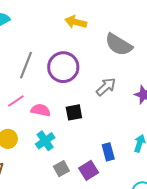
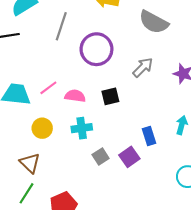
gray line: (26, 65) -> (61, 26), moved
cyan cross: (45, 141) -> (82, 128), turned 30

